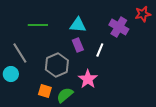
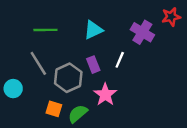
cyan triangle: (78, 25) -> (93, 30), turned -30
purple rectangle: (78, 45) -> (93, 65), moved
gray line: (20, 53) -> (38, 63), moved

